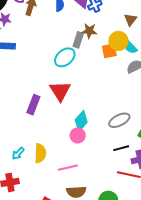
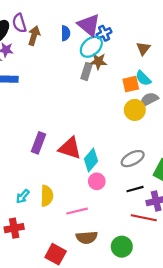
yellow circle: (118, 41) -> (135, 110), moved
orange square: (109, 51) -> (131, 84), moved
cyan ellipse: (65, 57) -> (91, 47), moved
red triangle: (60, 91) -> (70, 148), moved, turned -40
pink circle: (78, 135) -> (97, 181), moved

